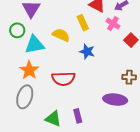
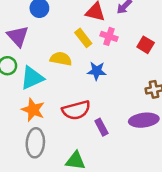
pink cross: (113, 24) -> (109, 36), moved
purple rectangle: (78, 116) -> (101, 127), moved

